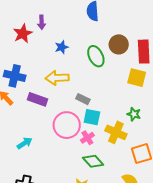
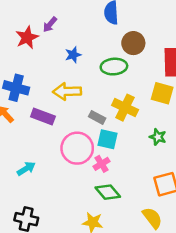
purple arrow: (42, 22) -> (50, 25), turned 40
brown circle: (119, 44) -> (133, 43), moved
green ellipse: (96, 56) -> (114, 67), turned -70
yellow cross: (116, 132) -> (125, 108), moved

